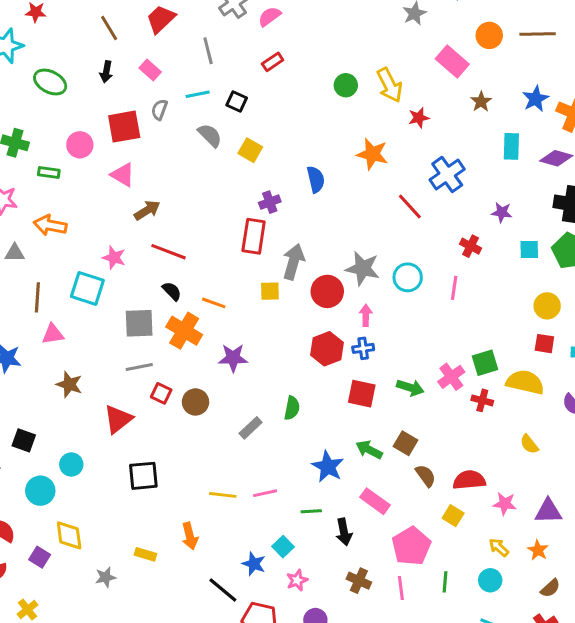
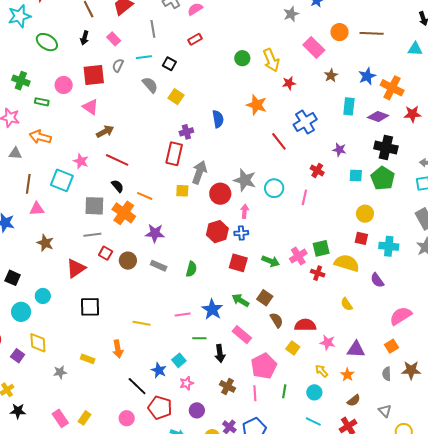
gray rectangle: (251, 428) -> (159, 266), moved, turned 63
pink line: (265, 493) -> (183, 314), moved

